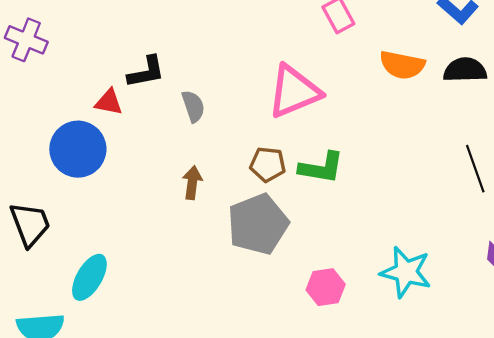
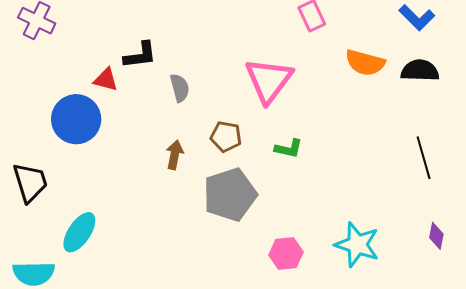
pink triangle: (294, 91) -> (269, 80), turned -34
brown pentagon: (268, 164) -> (226, 137), moved
green L-shape: (321, 168) -> (289, 149), size x0.7

